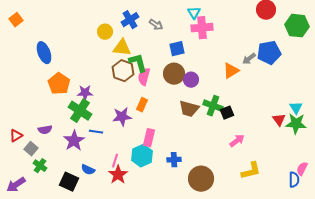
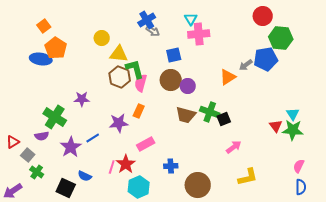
orange square: (16, 20) -> (44, 26), moved
blue cross: (130, 20) -> (147, 20), moved
green hexagon: (297, 26) -> (281, 38), moved
blue ellipse: (44, 53) -> (41, 59), turned -60
orange pentagon: (59, 84) -> (56, 48), moved
green cross: (80, 111) -> (55, 117), moved
blue line: (96, 132) -> (93, 138), turned -40
pink rectangle: (149, 138) -> (146, 144), turned 48
cyan hexagon: (142, 156) -> (139, 187), moved
pink semicircle: (302, 169) -> (299, 166), moved
red star: (118, 175) -> (126, 164), moved
blue semicircle: (294, 180) -> (301, 187), moved

